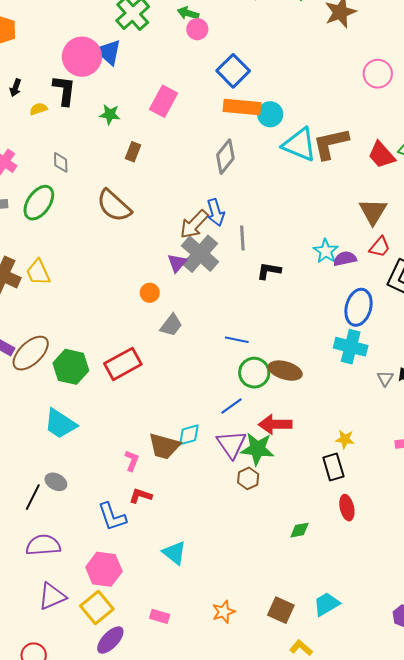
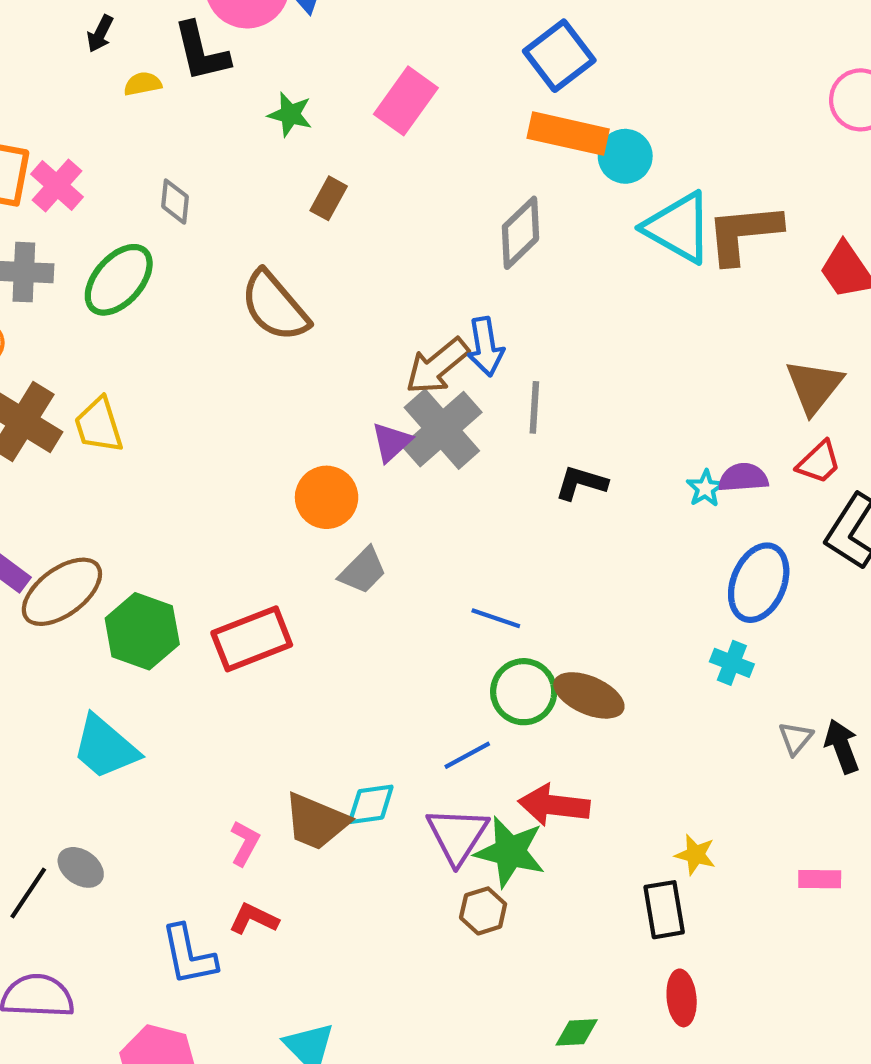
black L-shape: (64, 90) -> (201, 52), turned 152
cyan star: (326, 251) -> (705, 488), moved, size x0.7
orange circle: (150, 293) -> (327, 497), size x1.5
cyan cross: (351, 347) -> (732, 663), size x0.6

